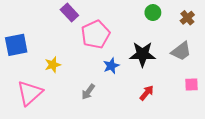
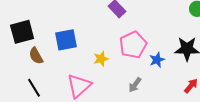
pink pentagon: (96, 34) -> (133, 45), moved

